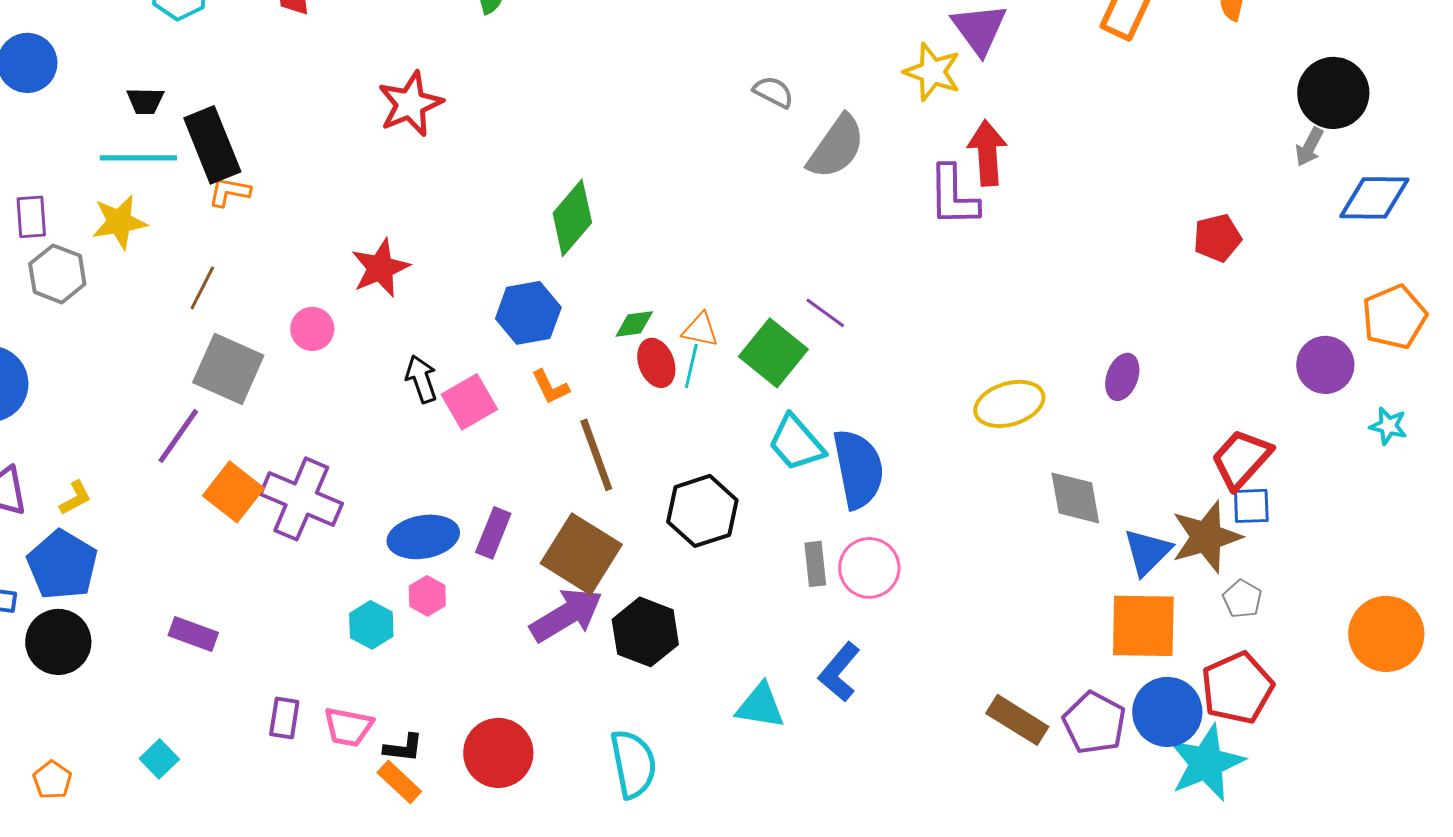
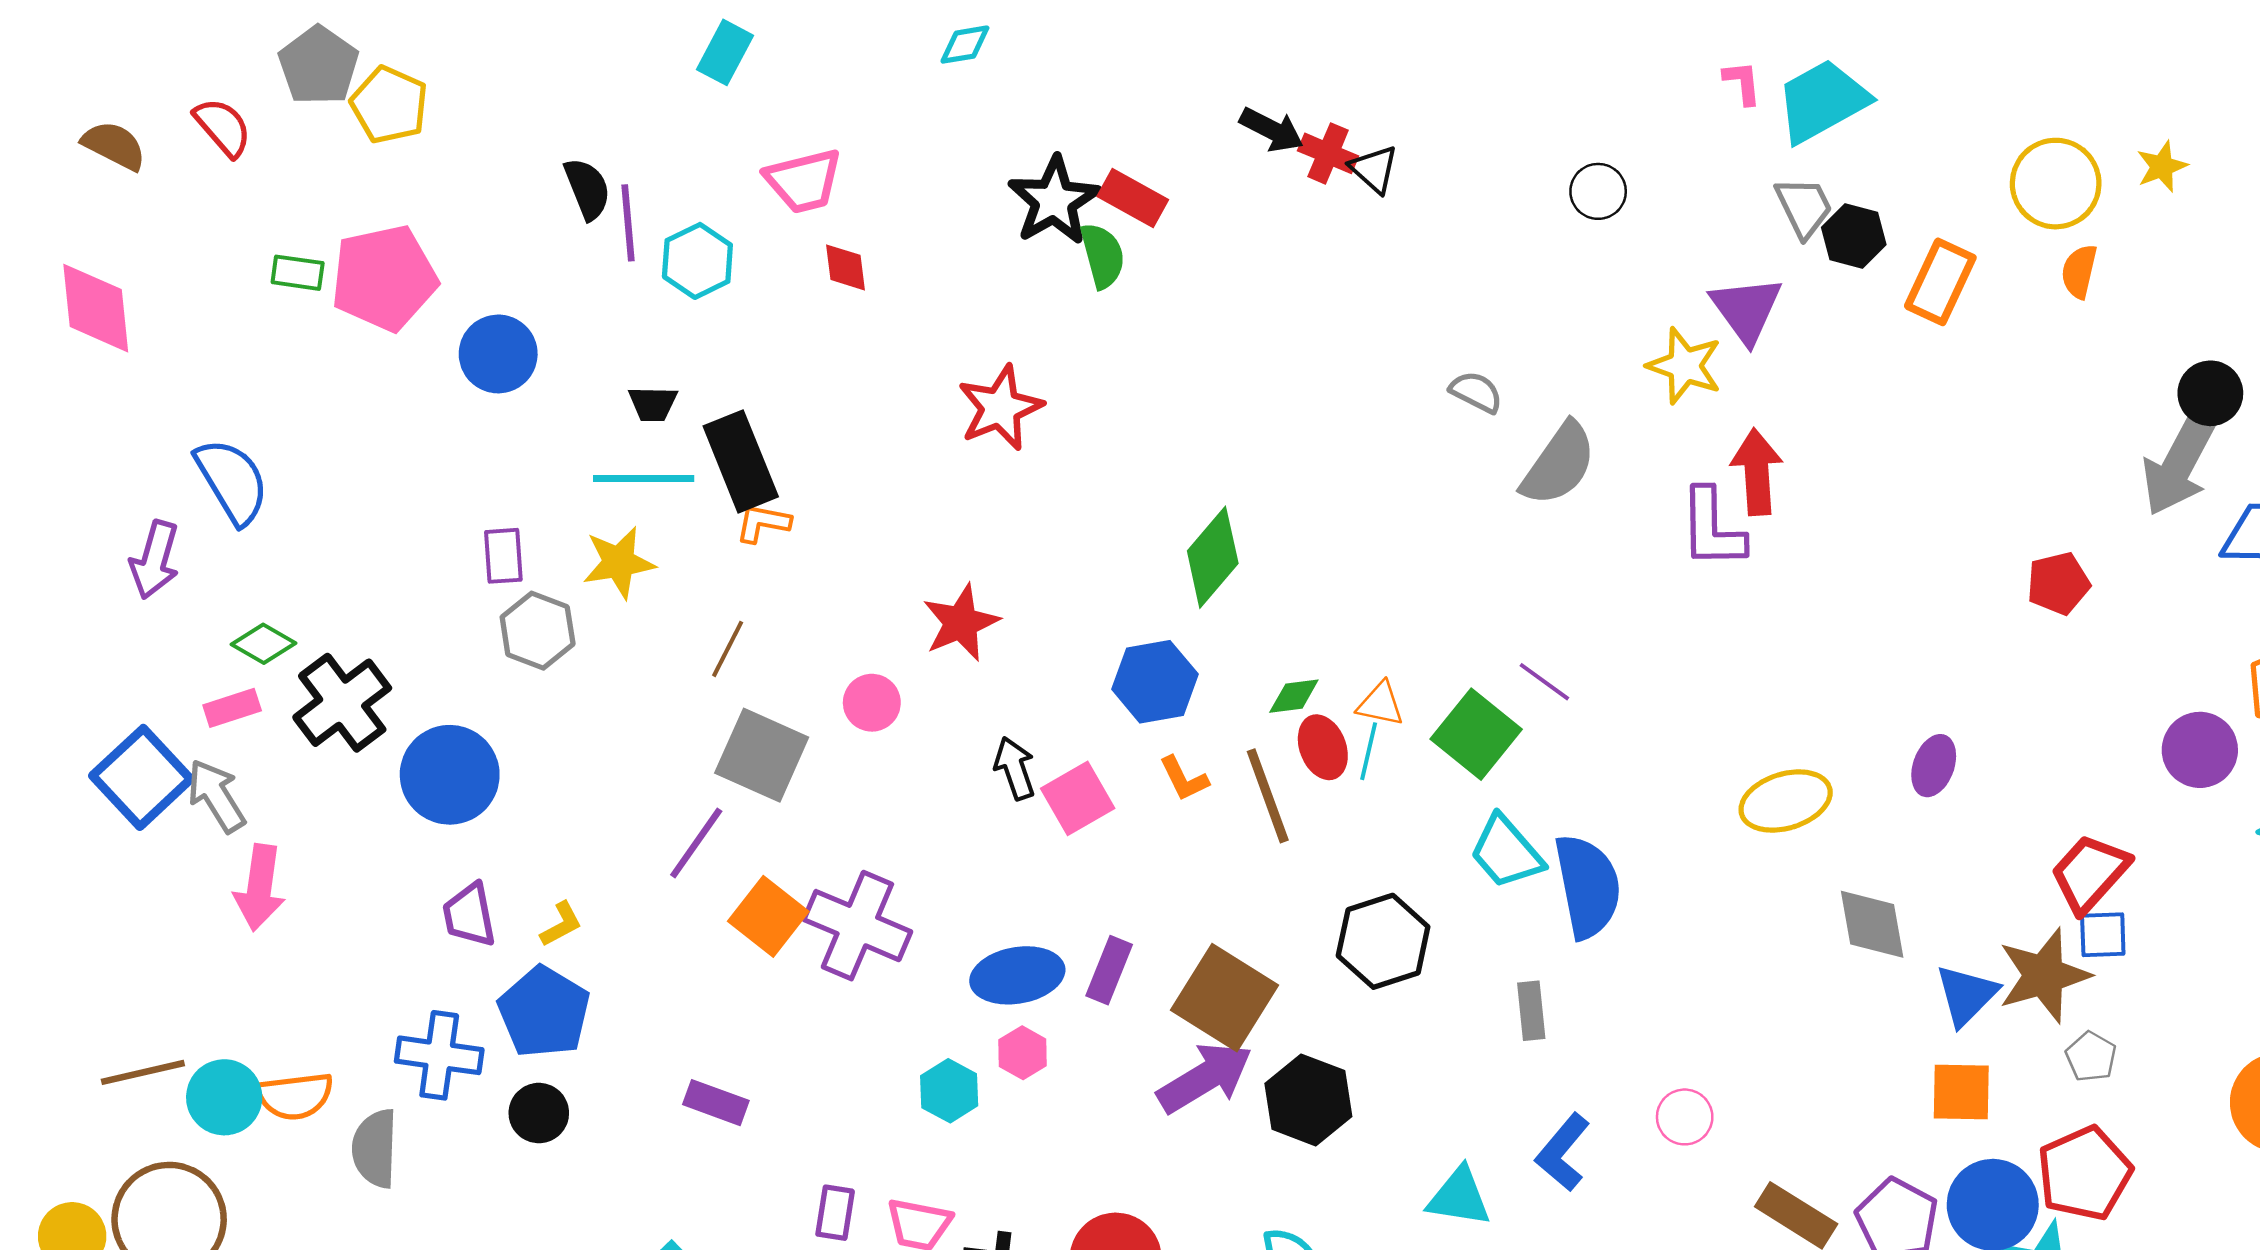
black circle: (1333, 93) -> (2210, 393), size x0.7
gray arrow: (1309, 147) -> (2179, 464), size x2.0
brown line: (596, 455) -> (1268, 796), moved
pink circle: (869, 568) -> (1685, 1117), moved, size x0.7
orange square: (1143, 626) -> (1961, 1092), size x0.7
black circle: (58, 642) -> (539, 1113), size x0.7

